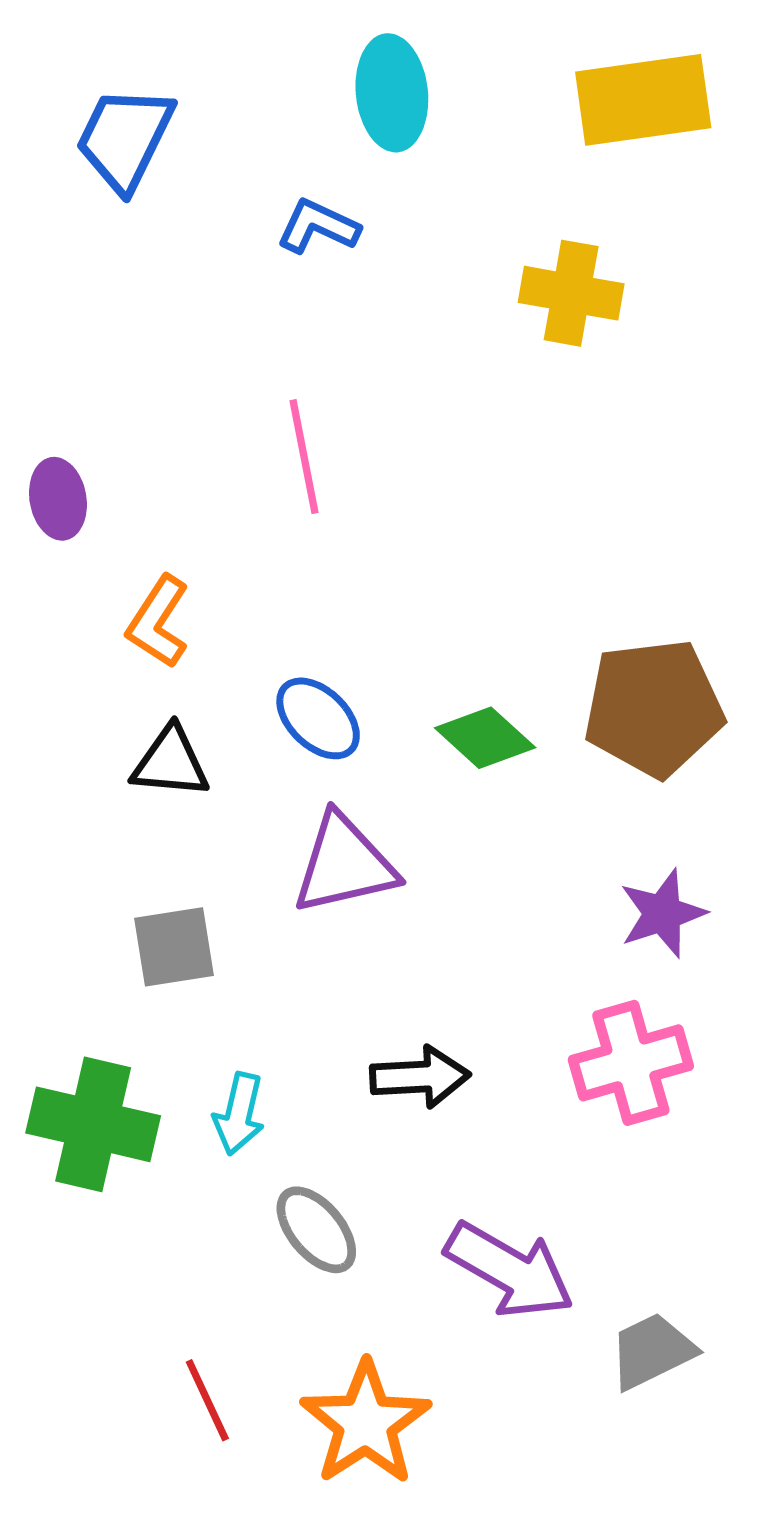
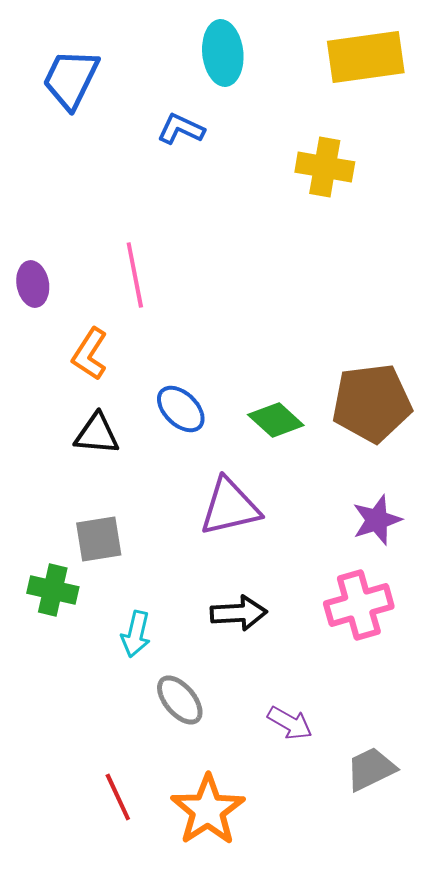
pink line: (304, 457) -> (135, 275), moved
purple triangle: (344, 864) -> (230, 507), moved
green cross: (93, 1124) -> (53, 590), moved, size x0.7
purple arrow: (510, 1270) -> (290, 723), size x0.6

